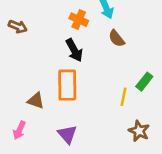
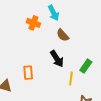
black arrow: (74, 50) -> (57, 59), moved
orange rectangle: (67, 85) -> (28, 73), size x0.6

